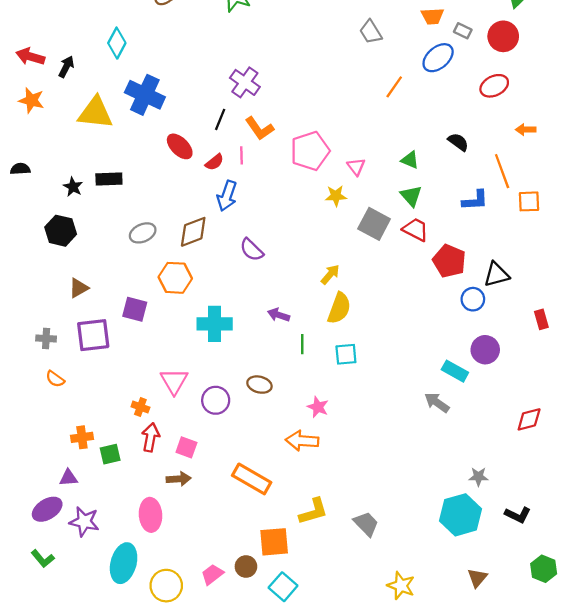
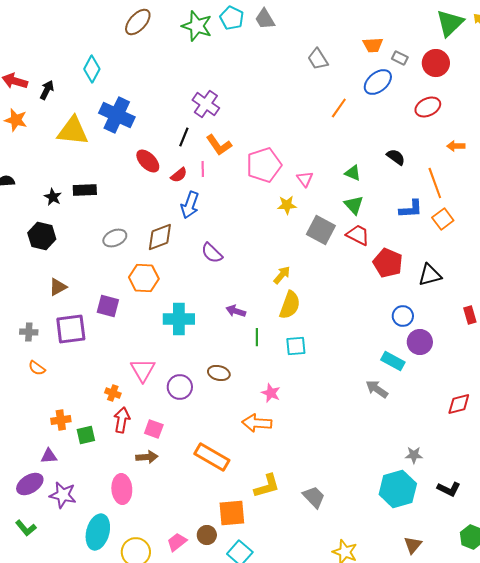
orange square: (529, 201) -> (443, 219), moved, turned -35
blue circle: (473, 299) -> (403, 316), moved

